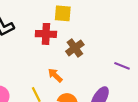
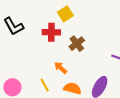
yellow square: (63, 13) -> (65, 14), turned -35

